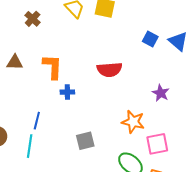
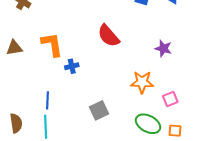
red semicircle: (109, 70) -> (108, 36), turned 65
pink square: (157, 144) -> (170, 99), size x0.7

